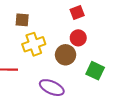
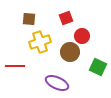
red square: (77, 13) -> (66, 18), moved

